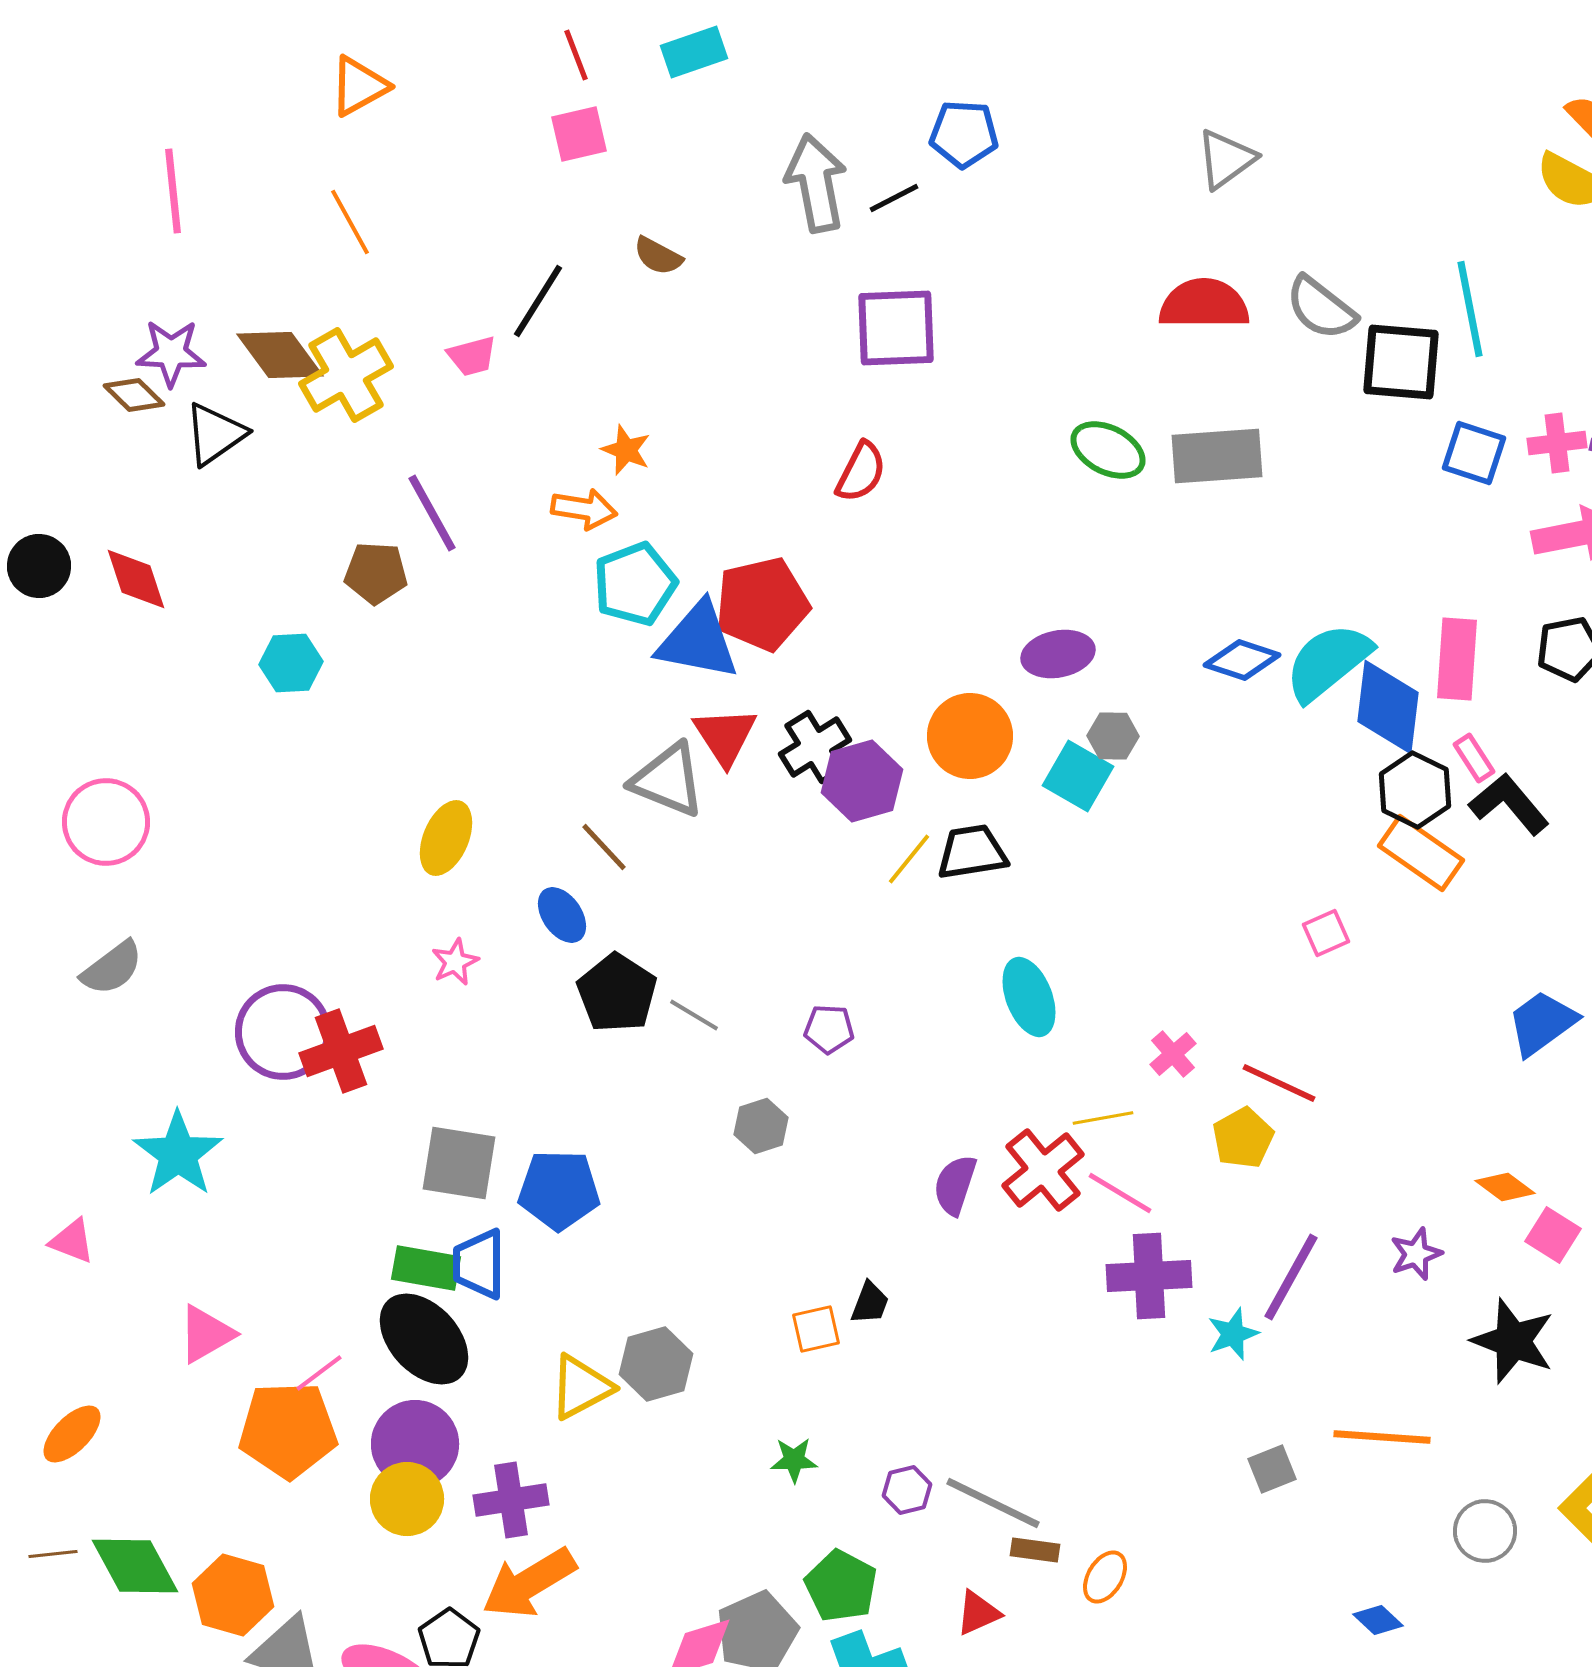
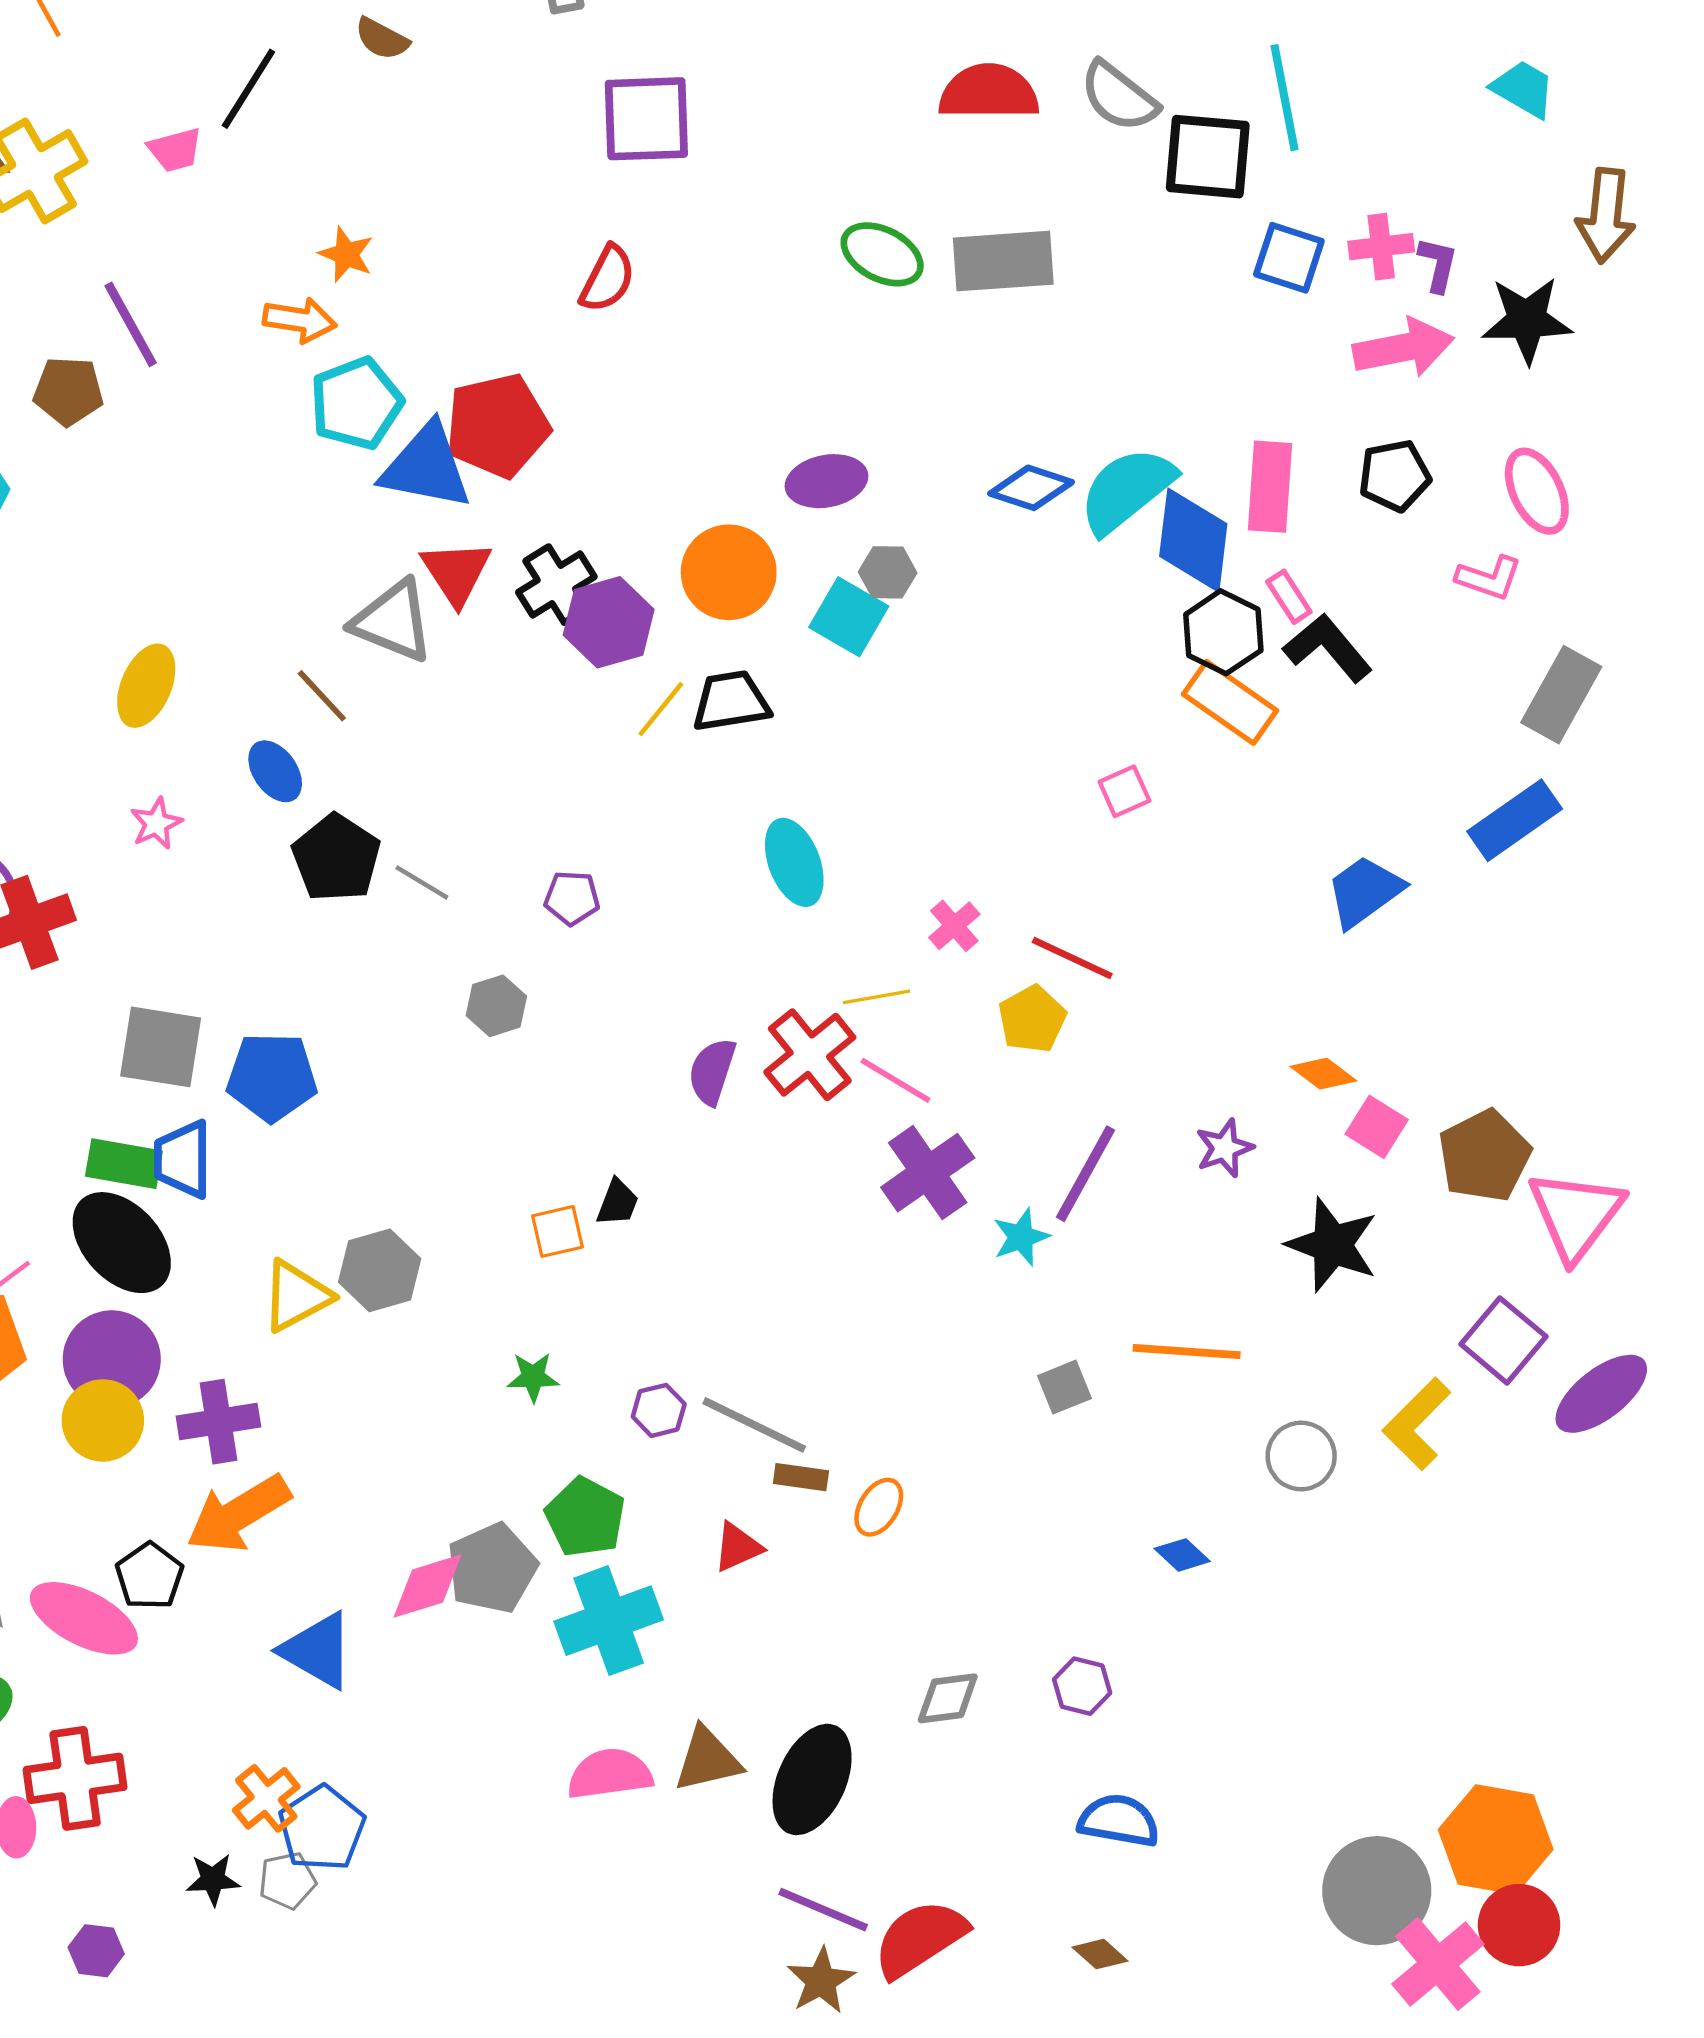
purple cross: (1149, 1276) -> (928, 1173), turned -32

